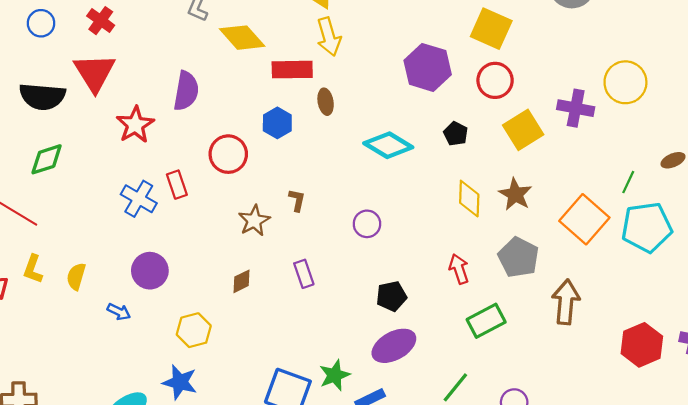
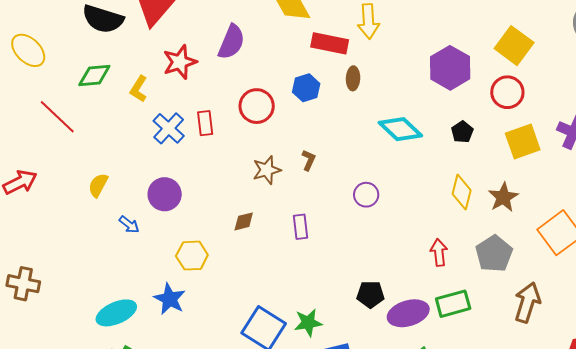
yellow L-shape: (33, 269) -> (139, 89), moved
black pentagon: (391, 296) -> (371, 294), moved
purple ellipse: (394, 346) -> (408, 313), moved

